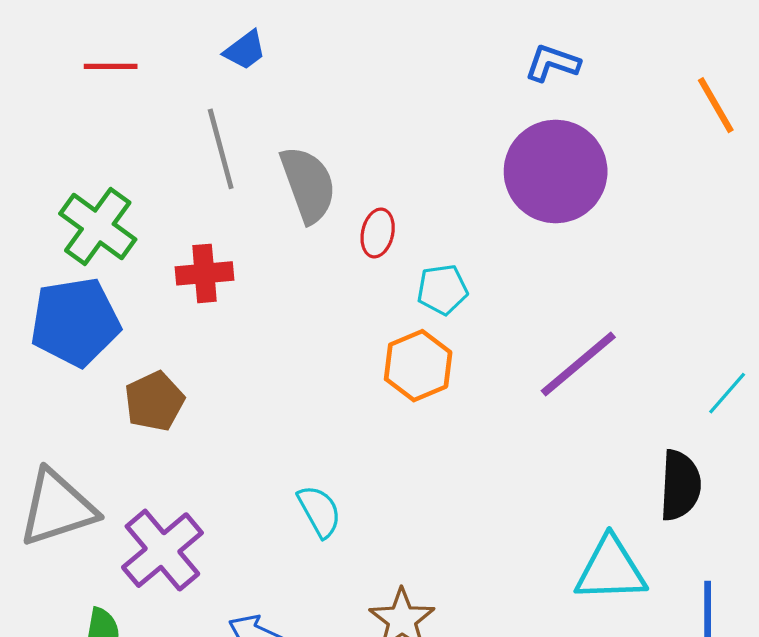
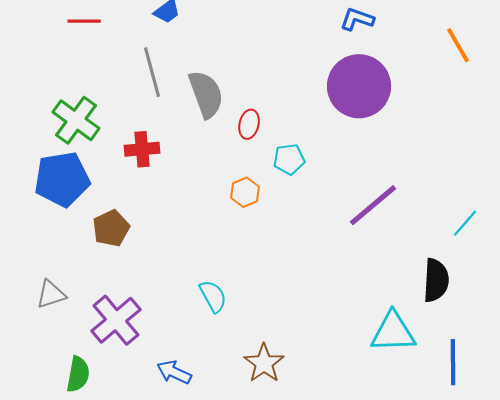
orange hexagon: (418, 366) -> (245, 192), moved, size x0.7
gray triangle: (57, 508) -> (51, 294), size x0.6

